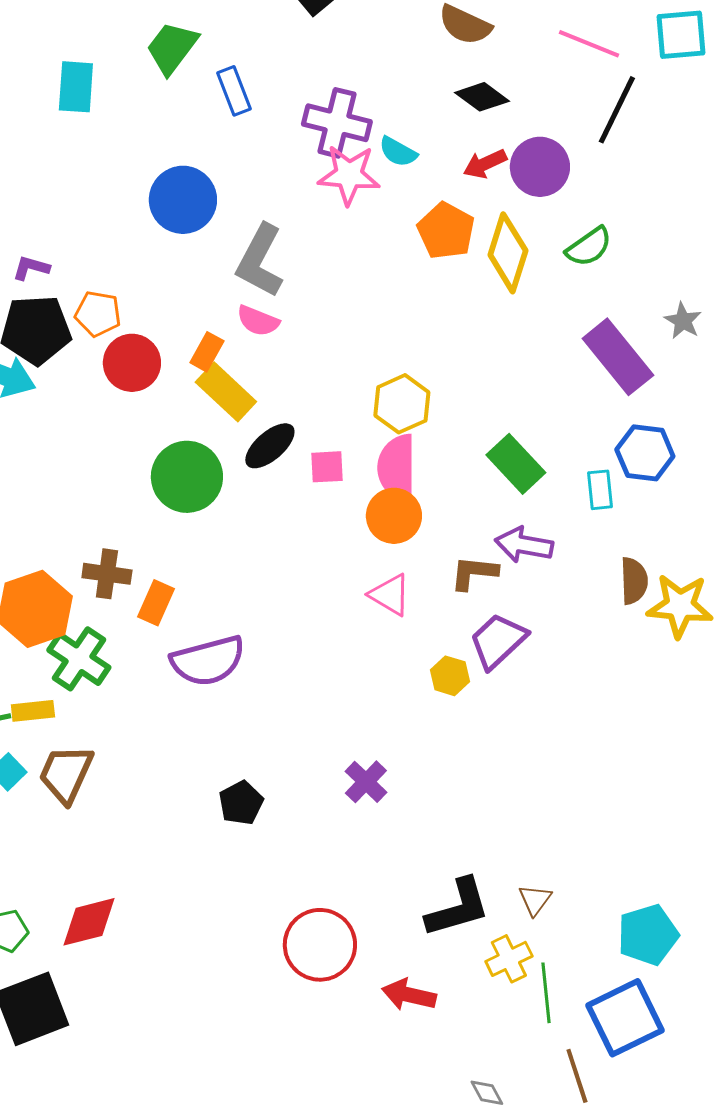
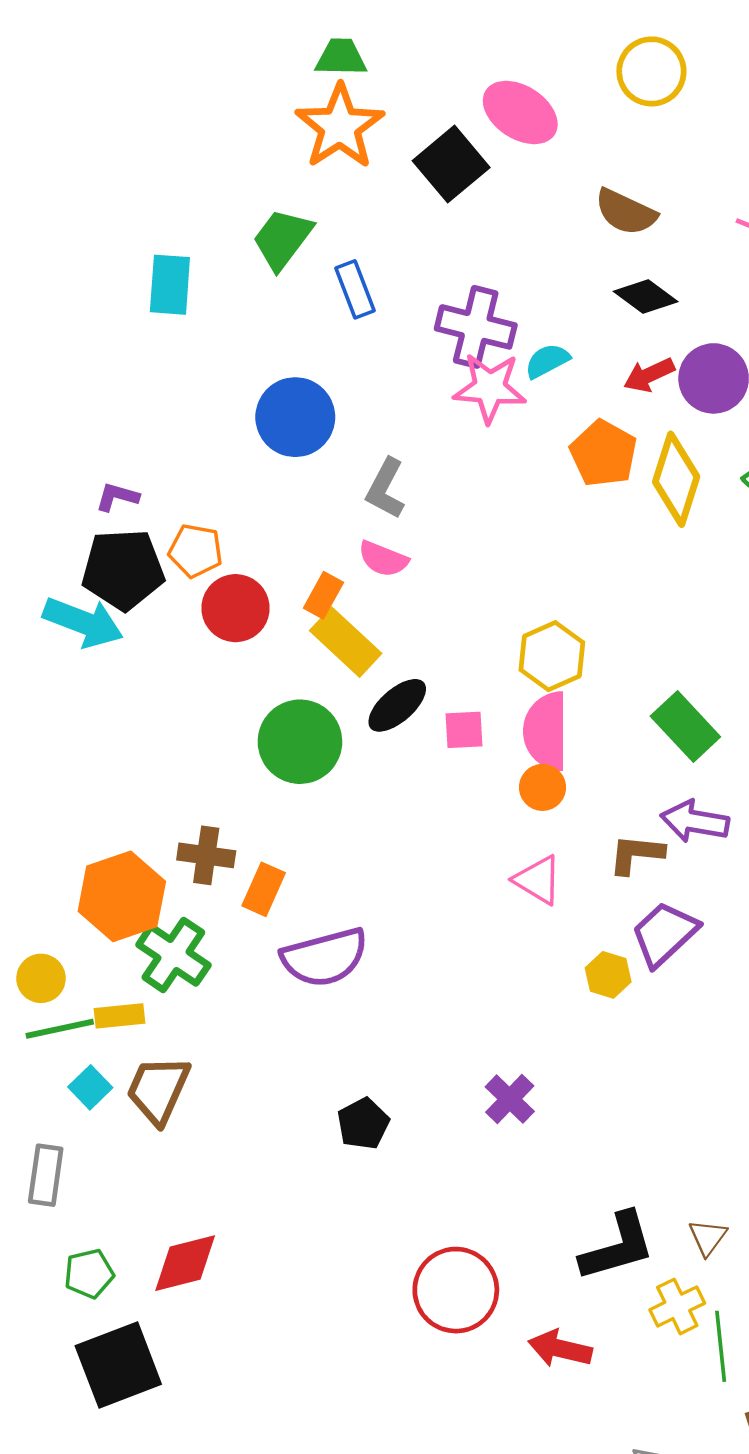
cyan semicircle: (398, 152) -> (547, 361), turned 123
gray L-shape: (260, 261) -> (385, 489), size x0.7
orange circle: (394, 516) -> (542, 787), size x0.7

